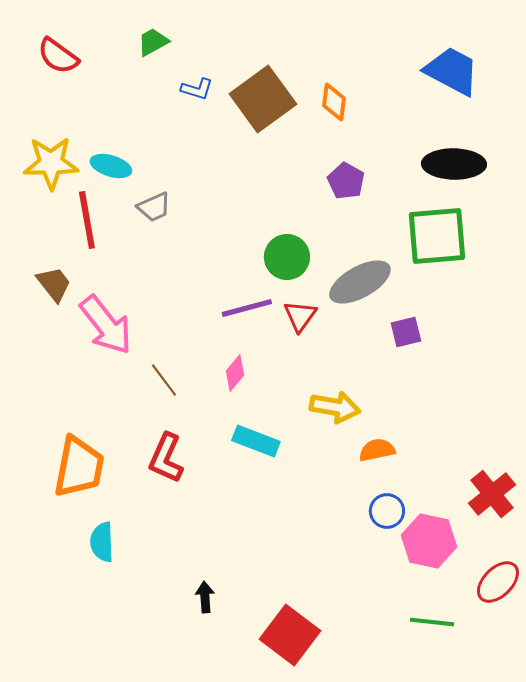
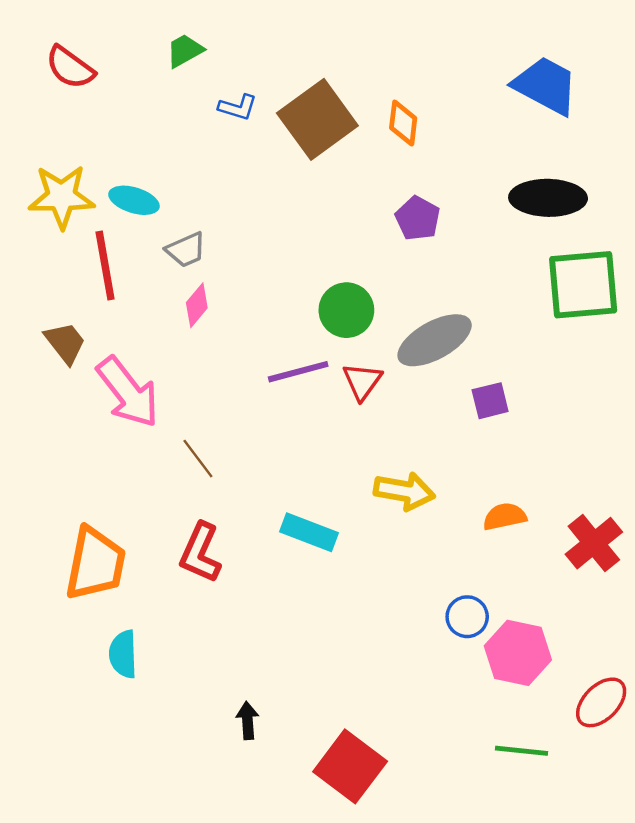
green square: (437, 236) -> (583, 285), moved
pink diamond: (235, 373) -> (197, 305), moved
orange semicircle: (377, 450) -> (505, 517), moved
red cross: (492, 494) -> (594, 543), moved

